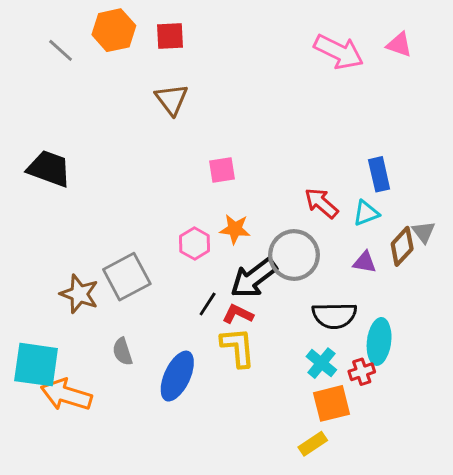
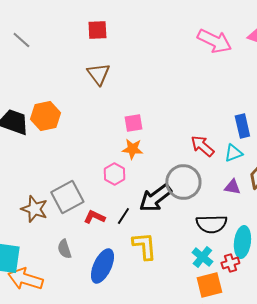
orange hexagon: (114, 30) -> (45, 116), moved
orange star: (235, 229) -> (132, 149), moved
red L-shape: (238, 314) -> (94, 217), moved

